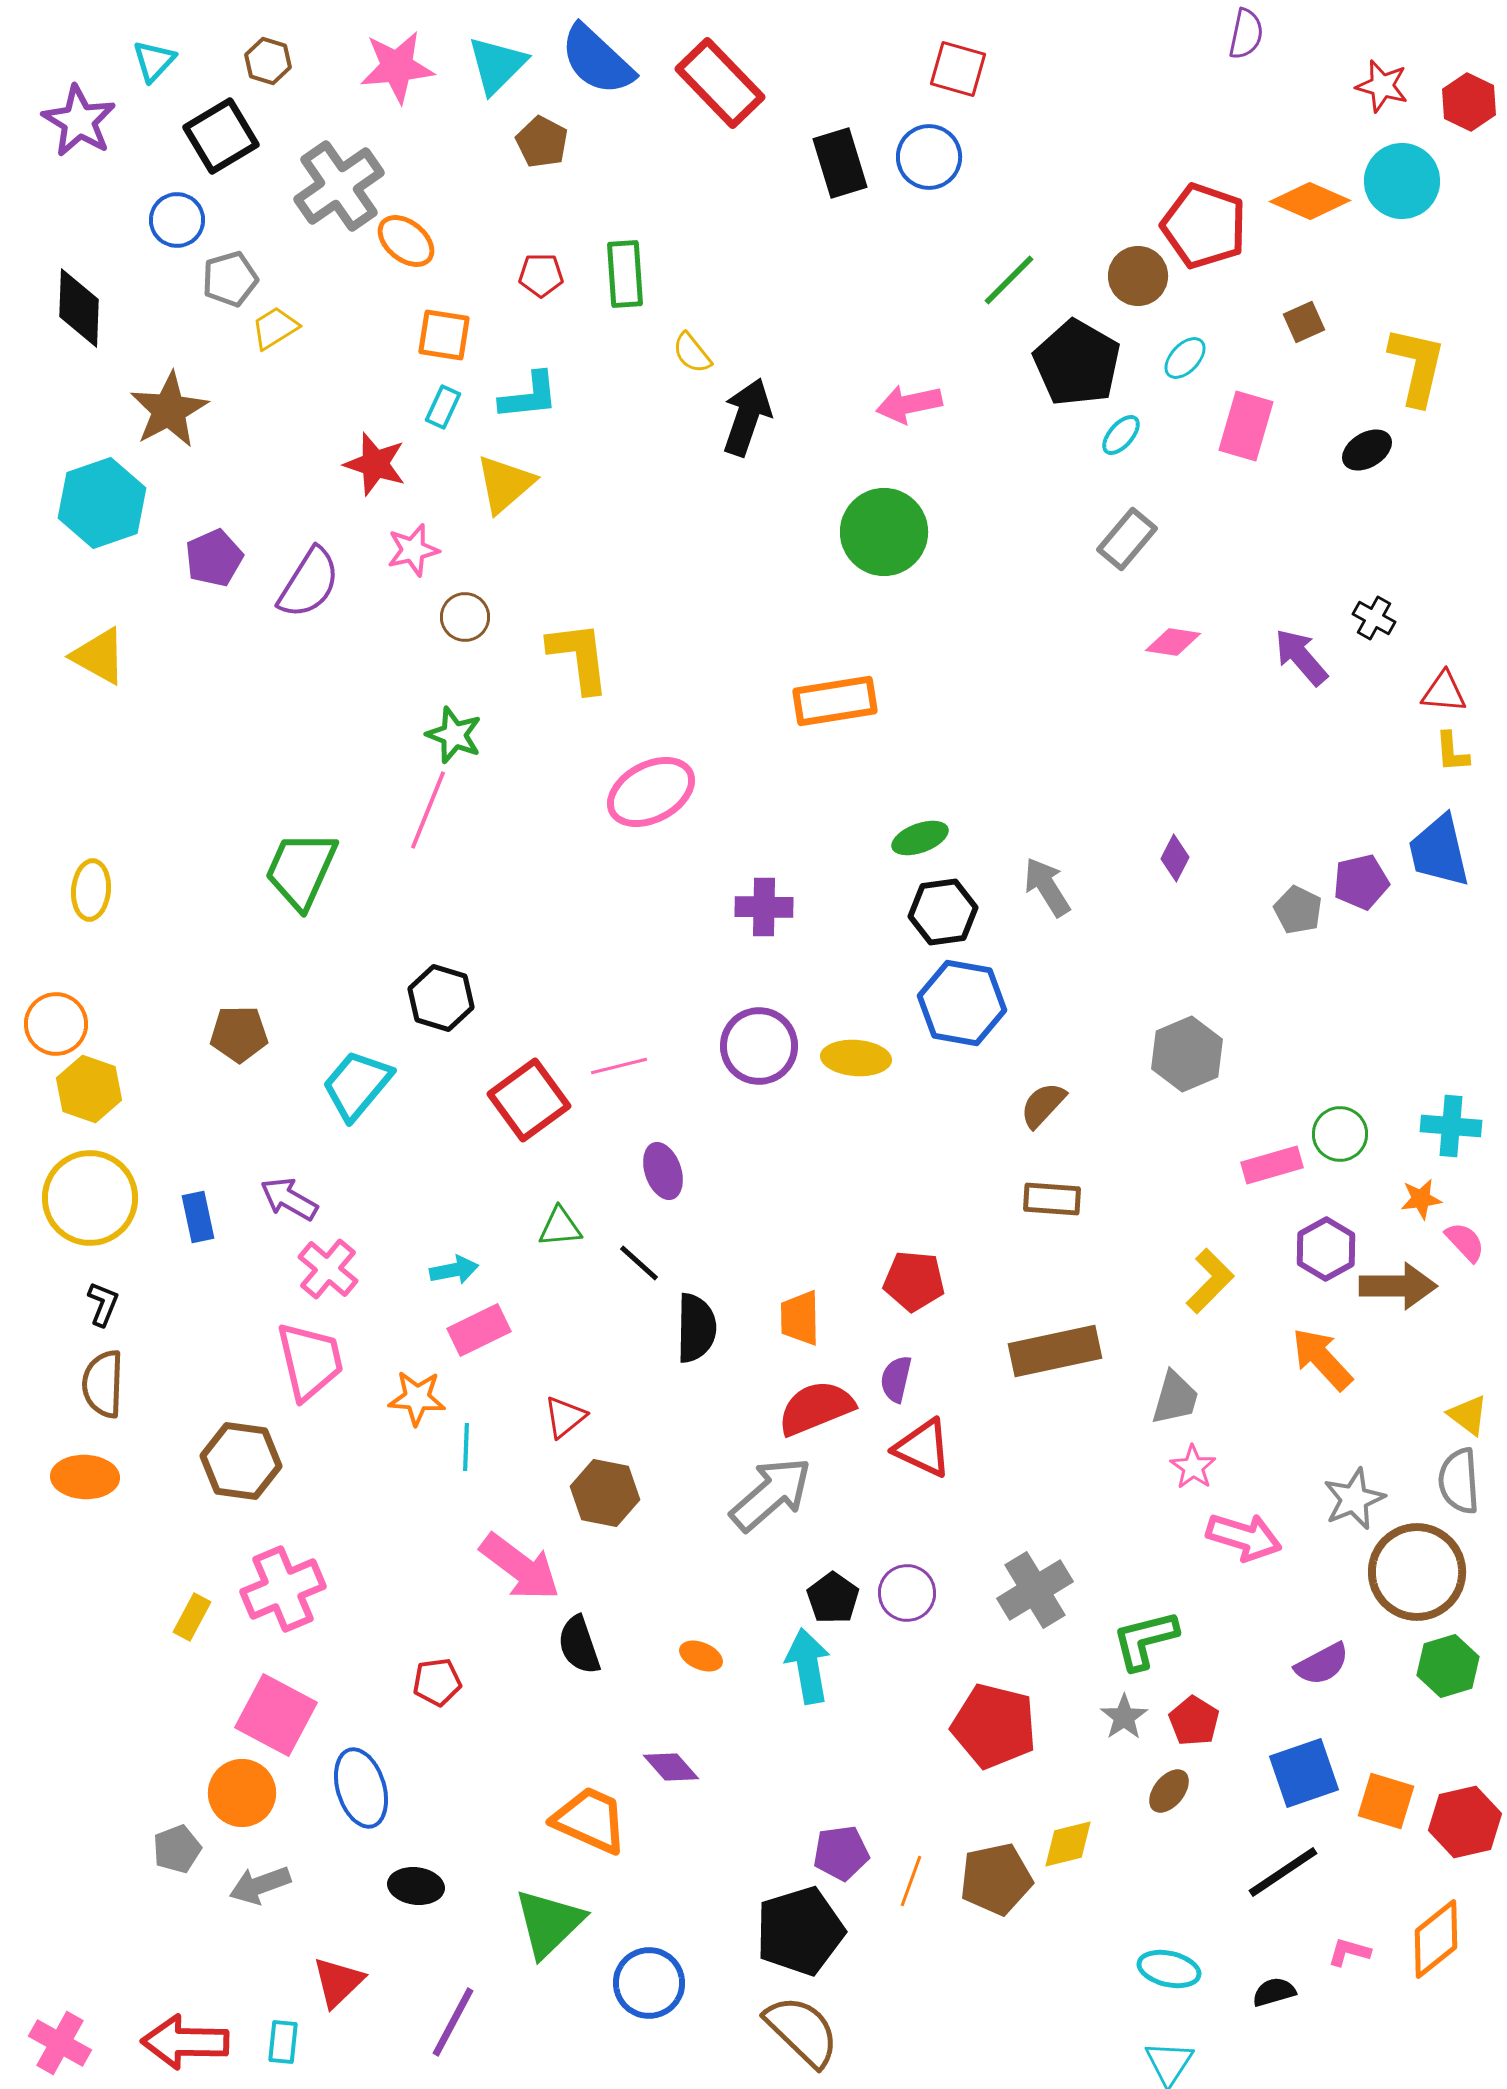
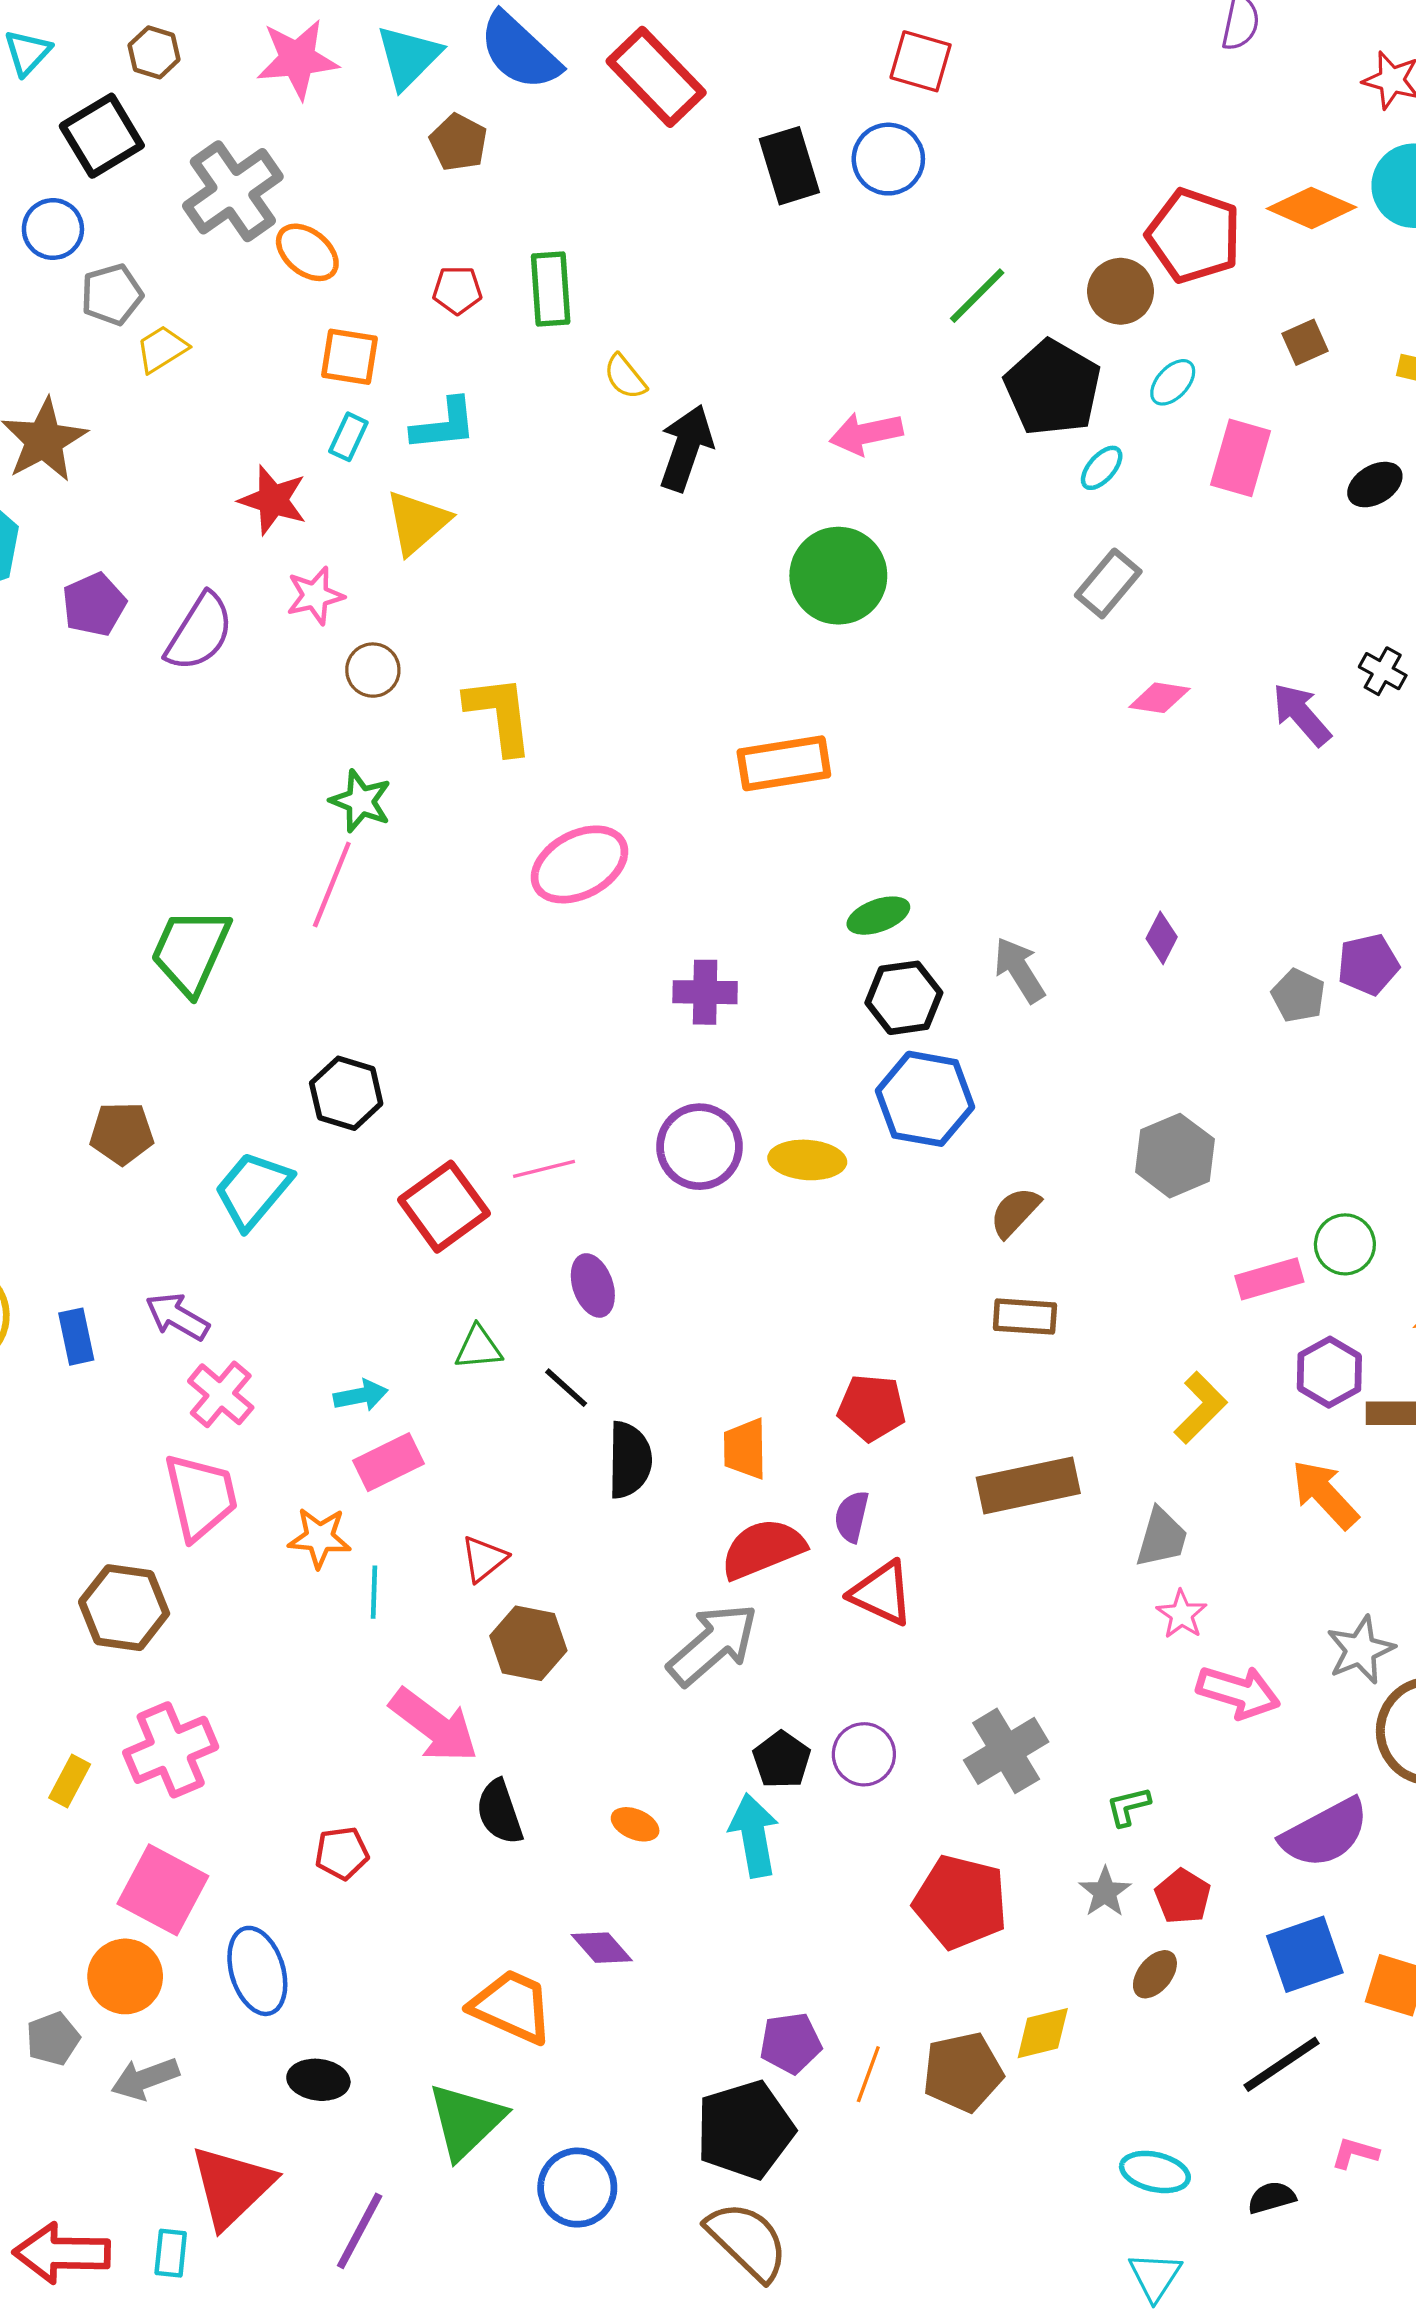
green L-shape: (1145, 1640) -> (1128, 1806), size x0.6
purple semicircle: (1322, 1664) -> (1325, 1833), size x1.5
red triangle: (338, 1982) -> (232, 2186), size x1.5

